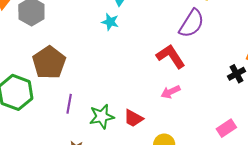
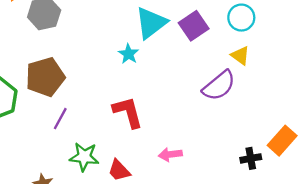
red L-shape: (171, 56) -> (128, 112), moved
purple line: (69, 104) -> (60, 119), moved

